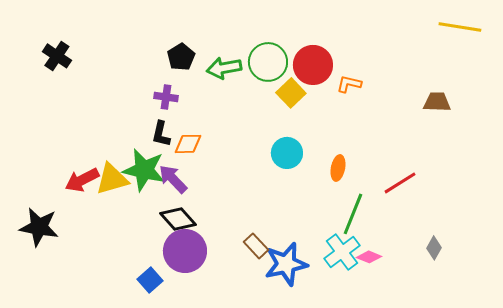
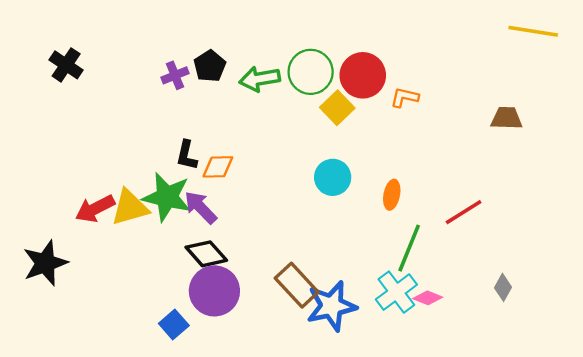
purple cross: (166, 97) -> (175, 75), moved, turned -30
black star: (39, 227) -> (45, 263), turned -30
brown rectangle: (256, 246) -> (297, 285), size x1.5

